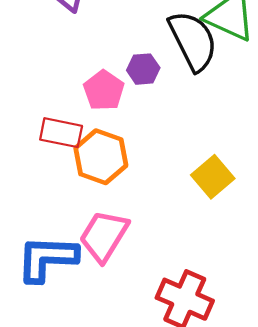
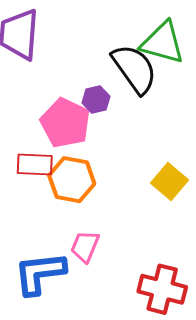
pink pentagon: (104, 90) -> (65, 123), size x1.4
pink trapezoid: (104, 236) -> (85, 246), size x0.7

